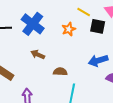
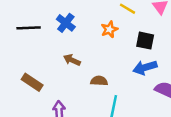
blue cross: (33, 24) -> (66, 23), size x0.7
black square: (98, 26) -> (145, 41), moved

